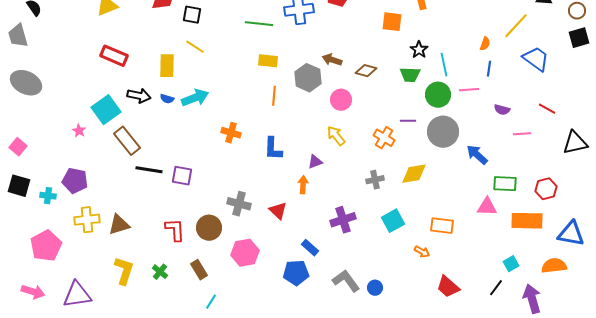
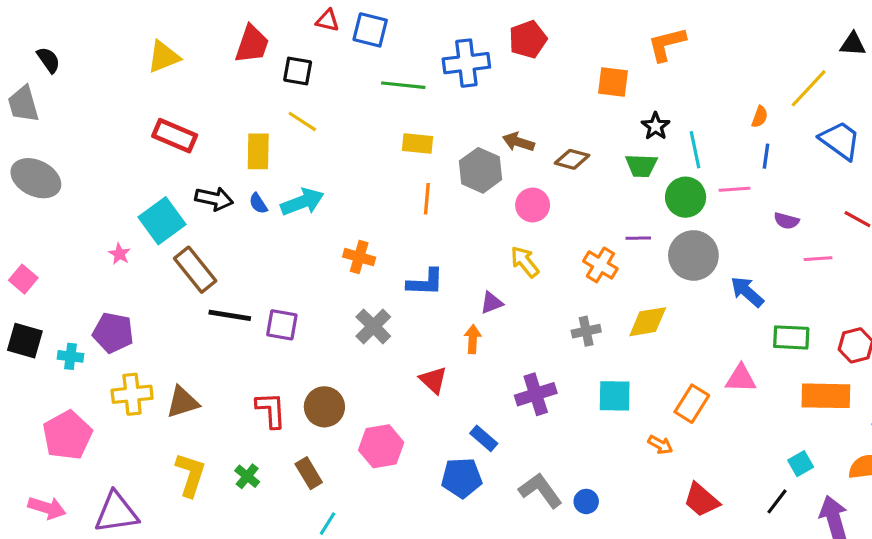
blue semicircle: (167, 99) -> (258, 203), turned 40
blue L-shape: (273, 149) -> (425, 282), turned -90
gray cross: (239, 204) -> (373, 326), moved, turned 30
pink triangle: (487, 207) -> (741, 378), moved
cyan square: (393, 221) -> (615, 396), turned 30
orange rectangle: (442, 226) -> (692, 404), turned -65

